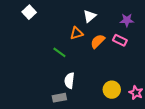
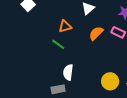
orange triangle: (77, 33) -> (65, 26), moved

